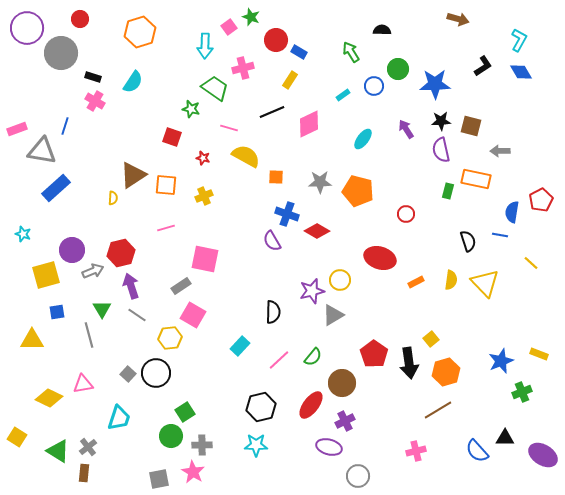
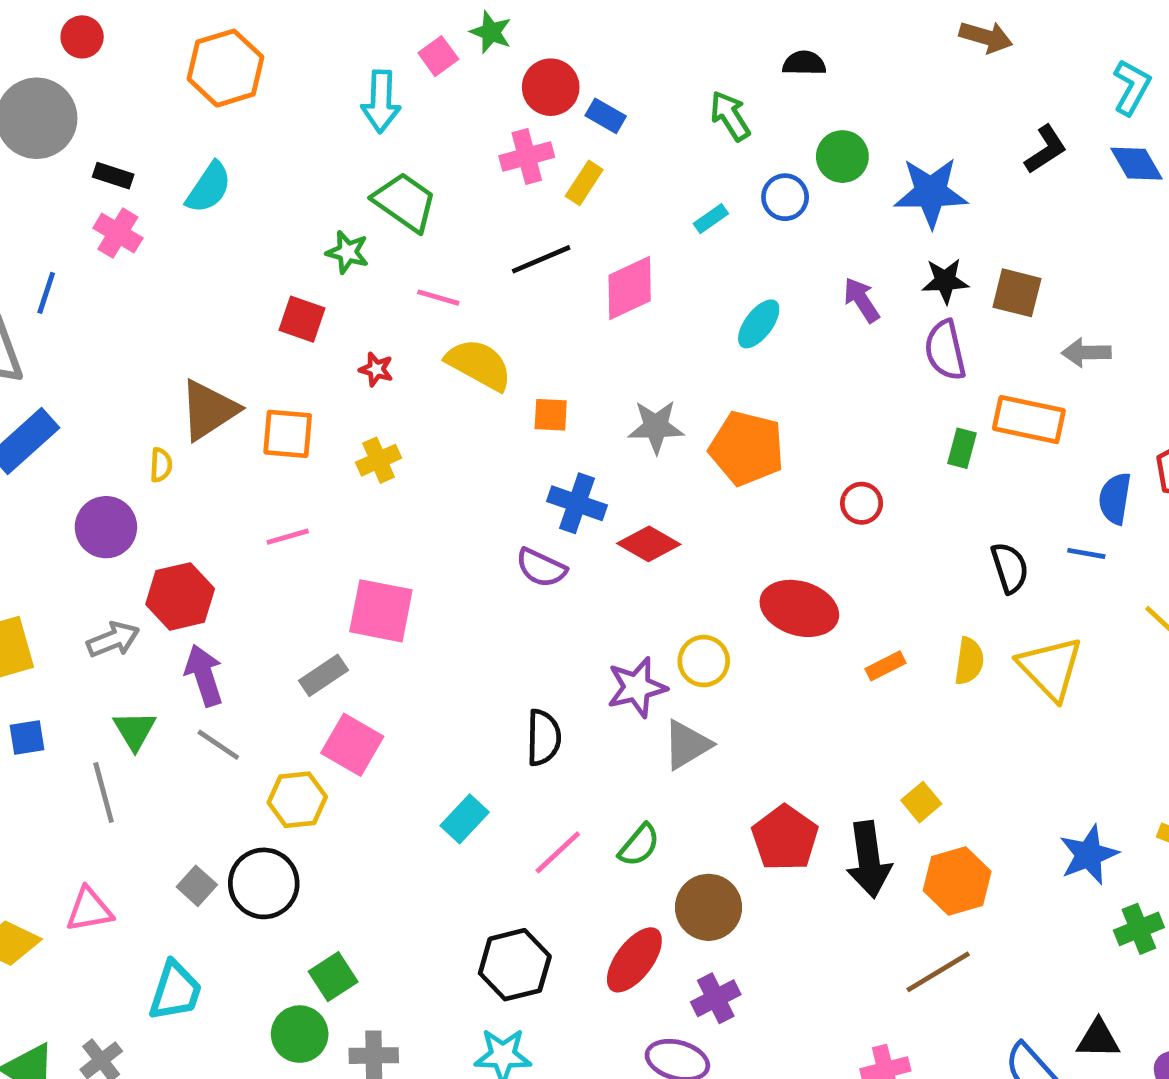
pink cross: (243, 68) -> (527, 157), moved
purple semicircle: (272, 241) -> (541, 568), turned -35
purple circle: (72, 250) -> (106, 527), moved

